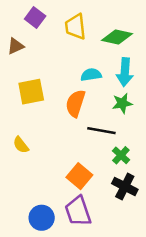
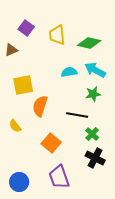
cyan arrow: (125, 72) -> (95, 70), turned 115
orange semicircle: (75, 103) -> (40, 106), moved
orange square: (79, 176) -> (51, 143), moved
blue circle: (42, 218) -> (19, 182), moved

